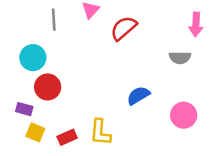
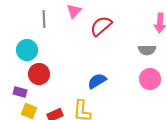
blue semicircle: (138, 96) -> (97, 81), moved
pink circle: (184, 115) -> (150, 79), moved

